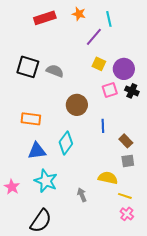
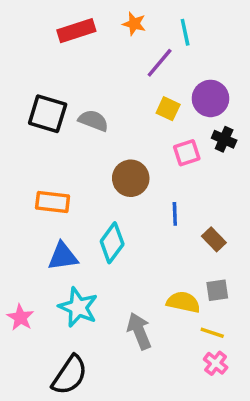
purple circle: (124, 69) -> (210, 98), moved
black cross: (132, 91) -> (224, 139), moved
gray square: (128, 161) -> (217, 290), moved
gray arrow: (82, 195) -> (139, 331), size x1.5

